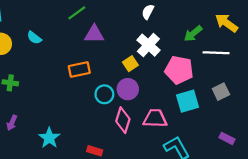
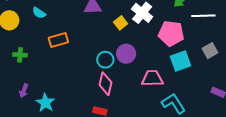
yellow square: (130, 64) -> (121, 23), moved
orange rectangle: (79, 69) -> (58, 40), moved
pink diamond: (123, 120) -> (106, 84), moved
cyan star: (49, 138) -> (45, 103), moved

